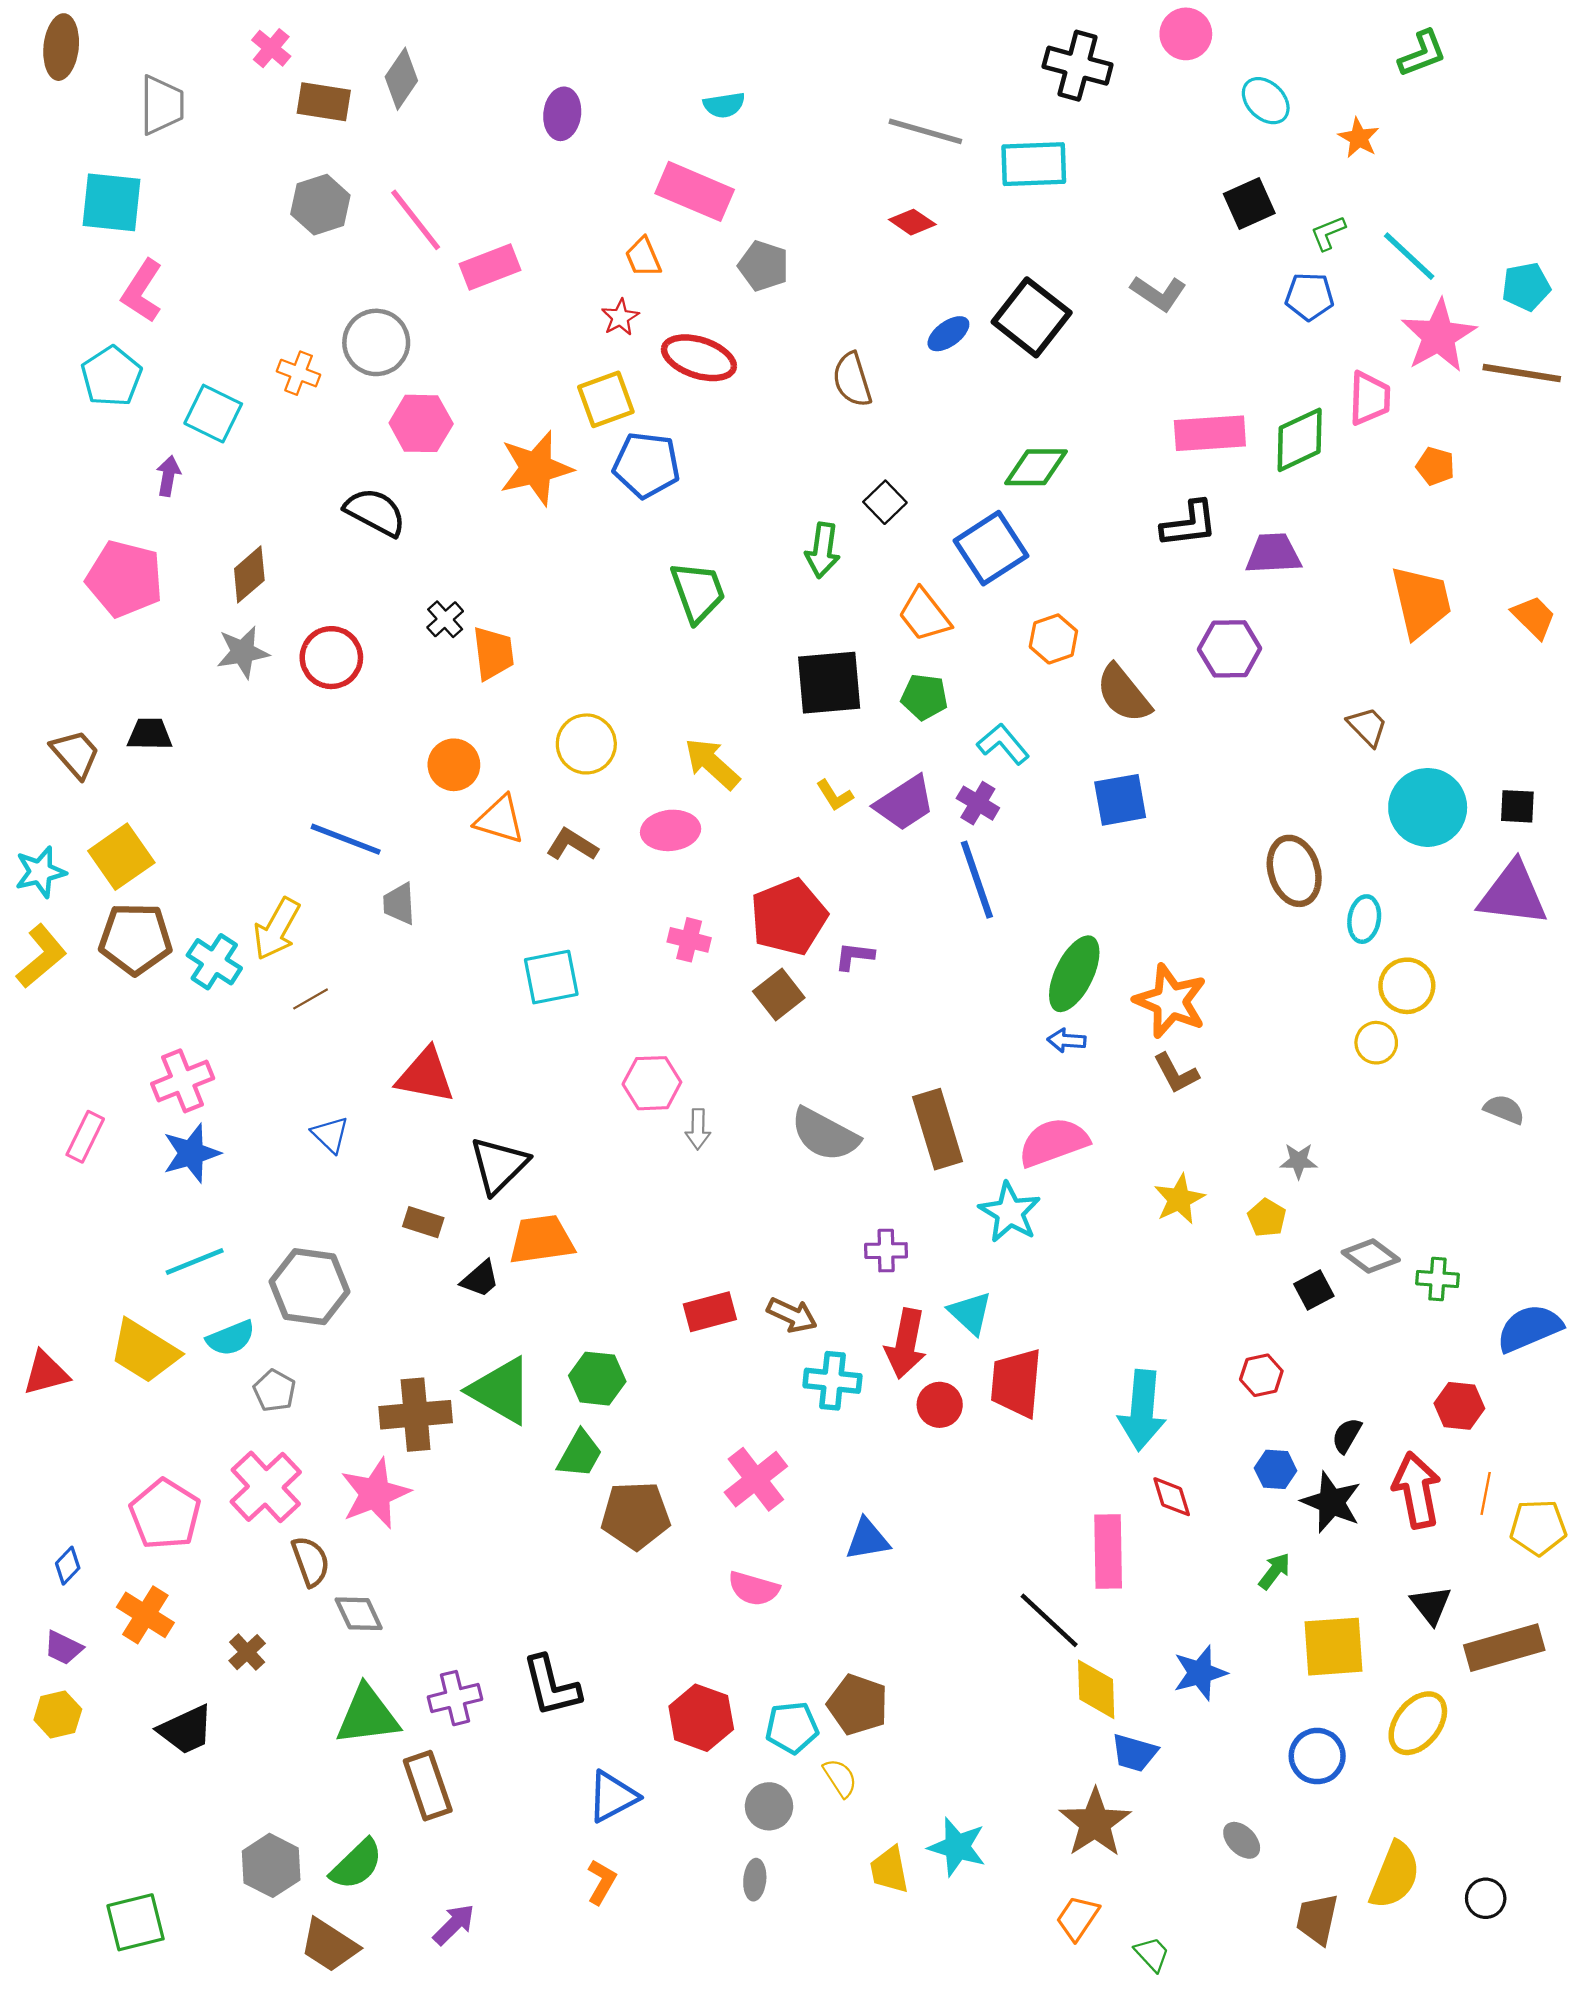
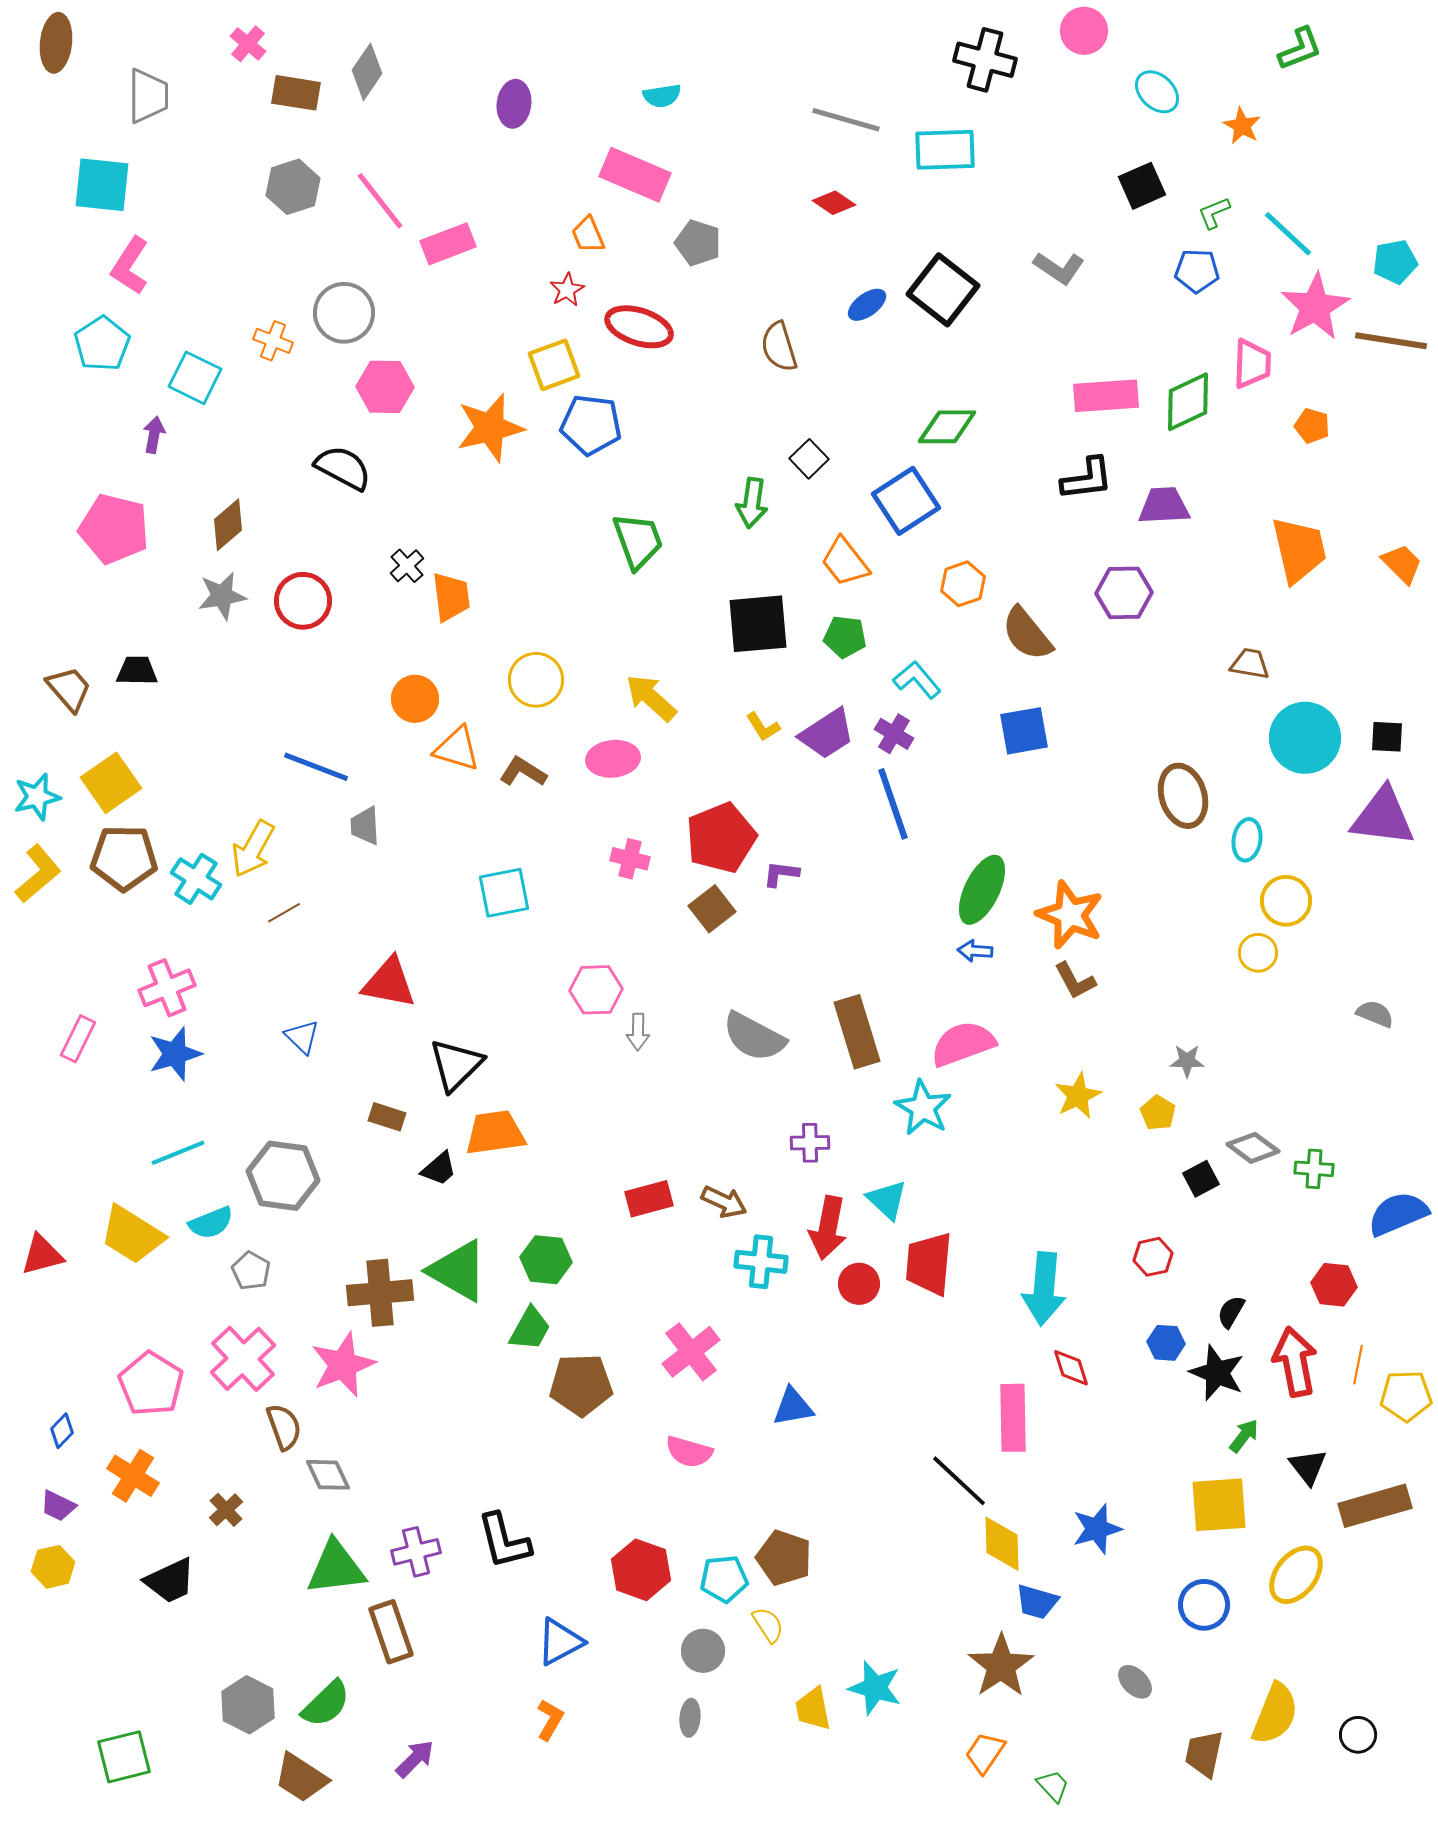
brown trapezoid: (1367, 726) -> (1250, 664), turned -36
green arrow: (1274, 1571) -> (1244, 1436), moved

